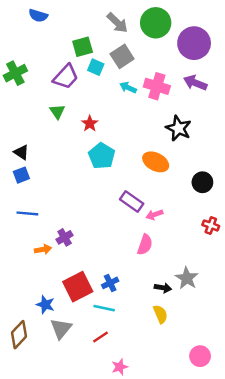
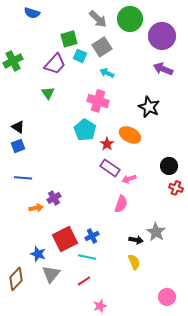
pink cross: (157, 86) -> (98, 101), moved
red star: (90, 124) -> (107, 144), moved
black circle: (202, 182) -> (169, 166), moved

